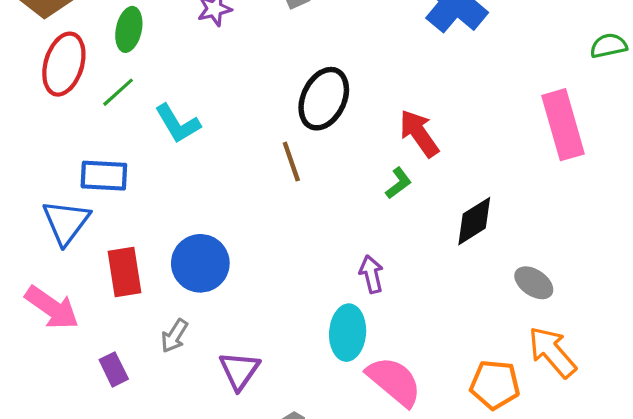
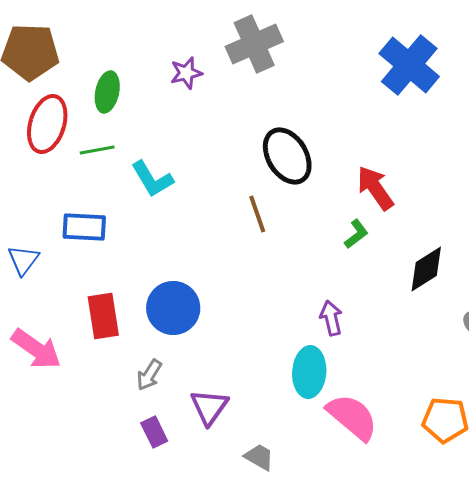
green line: (118, 92) -> (97, 150), turned 32
black ellipse: (324, 99) -> (287, 156), turned -56
blue triangle: (66, 222) -> (23, 260), moved, size x0.7
purple rectangle: (114, 369) -> (154, 432), moved

